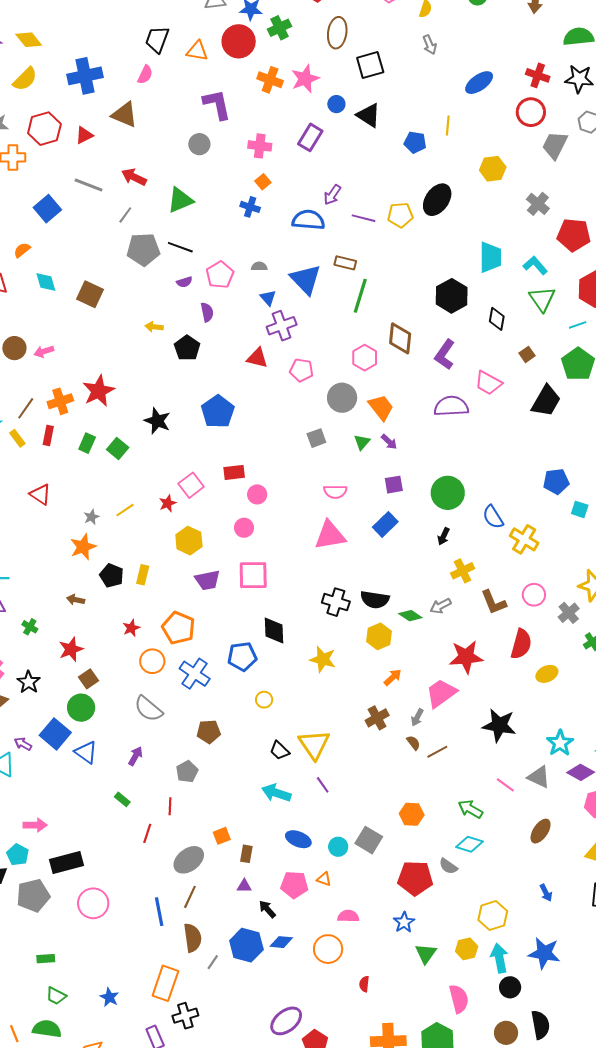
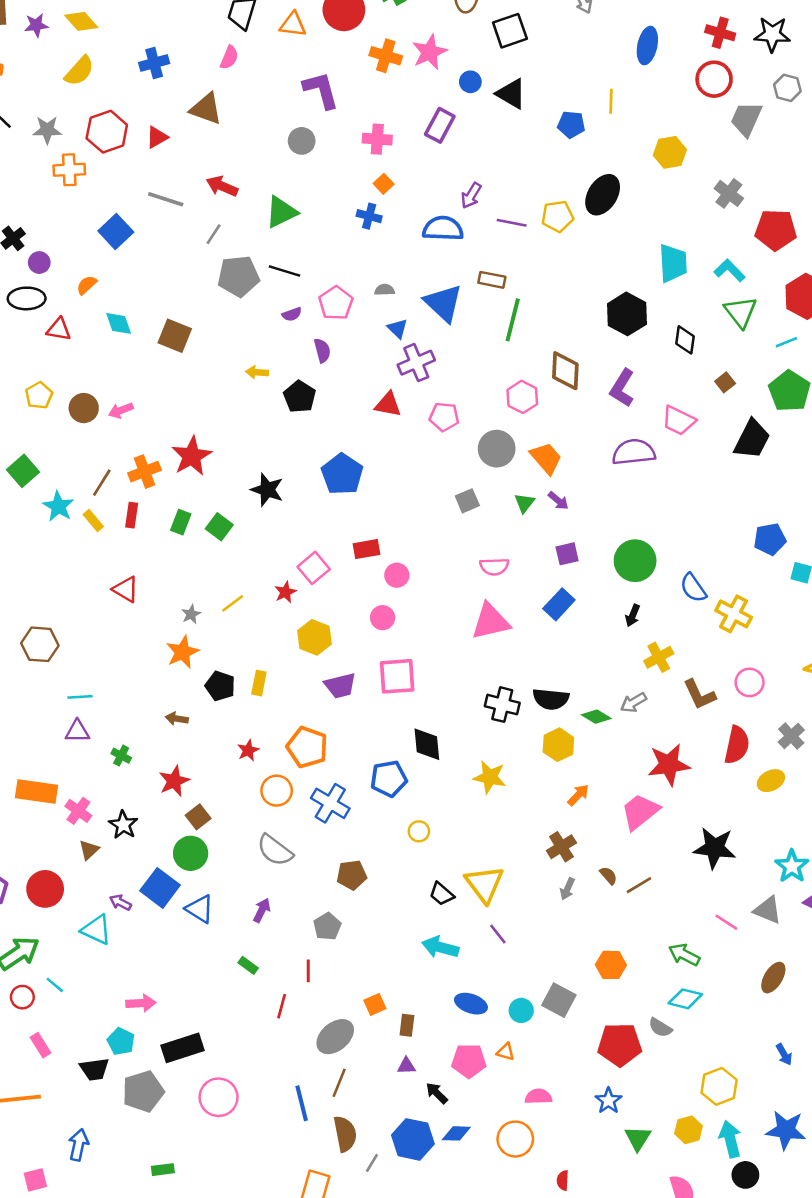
blue cross: (85, 76) -> (154, 63), size x0.7
blue ellipse: (479, 83) -> (647, 46), turned -40
gray cross: (569, 613) -> (791, 736), moved
gray arrow: (417, 717) -> (567, 889), moved

